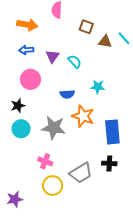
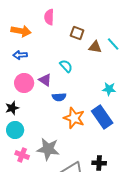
purple triangle: (53, 56) -> (45, 80), moved, turned -32
cyan star: (98, 87) -> (109, 89), moved
gray star: (54, 128) -> (48, 149), moved
blue rectangle: (112, 132) -> (102, 117), moved, turned -30
pink cross: (45, 161) -> (22, 155), moved

